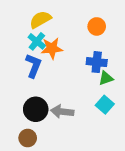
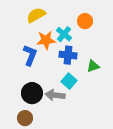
cyan cross: (37, 41) -> (64, 34), moved
blue cross: (97, 62) -> (68, 55), moved
cyan square: (105, 105) -> (69, 81), moved

